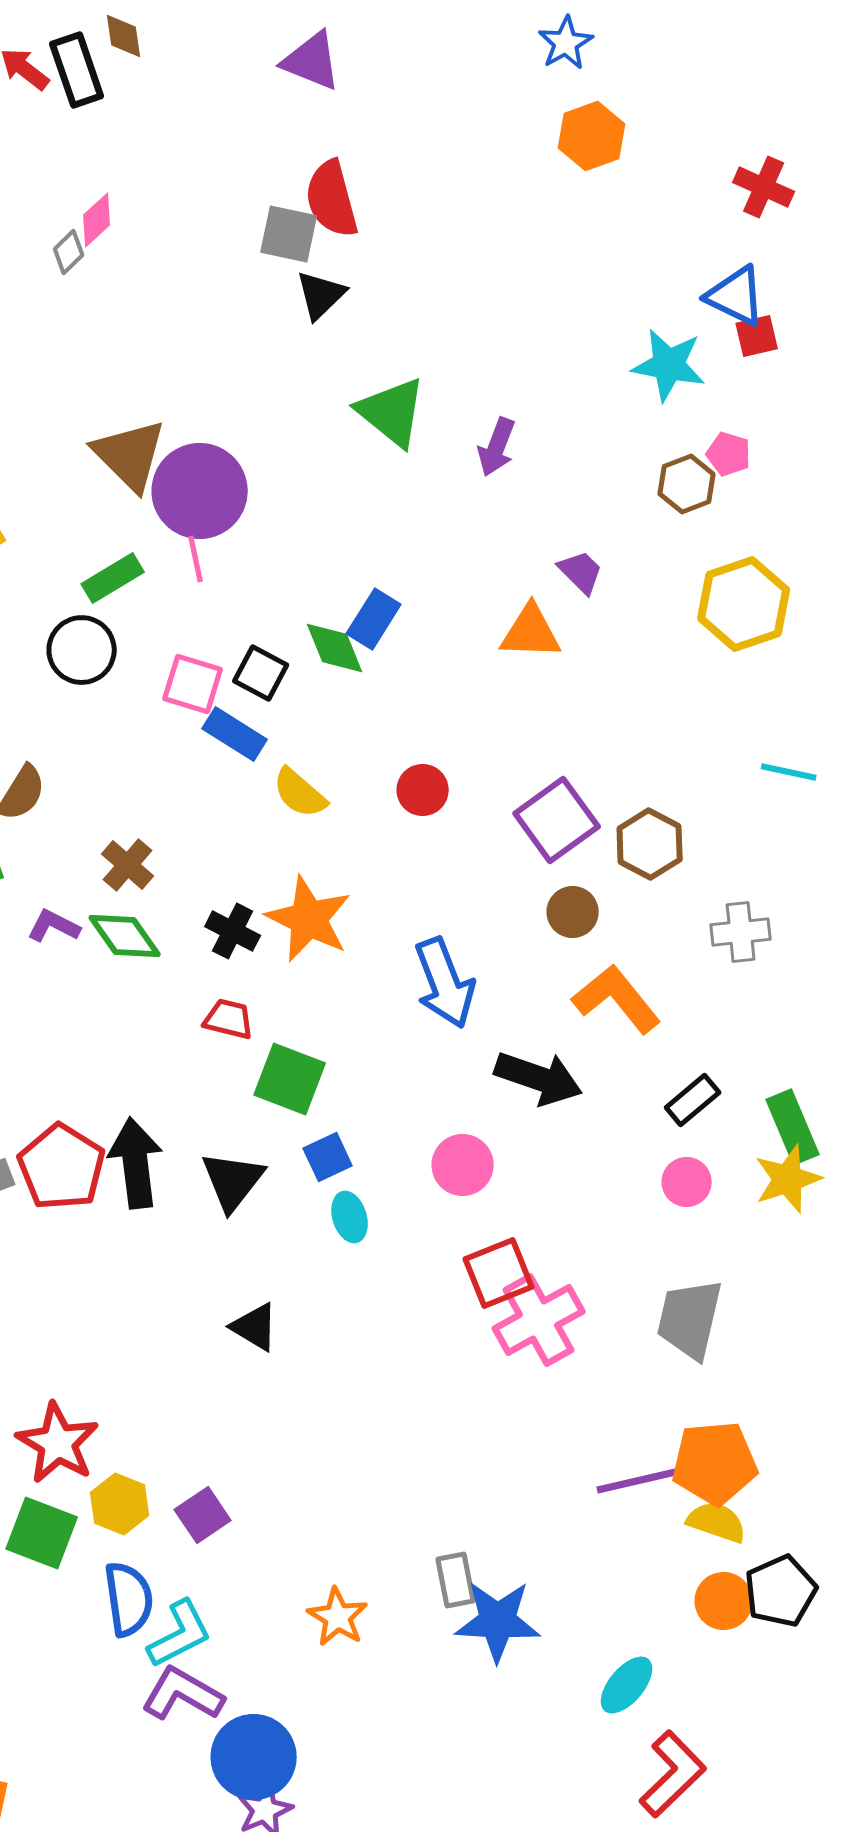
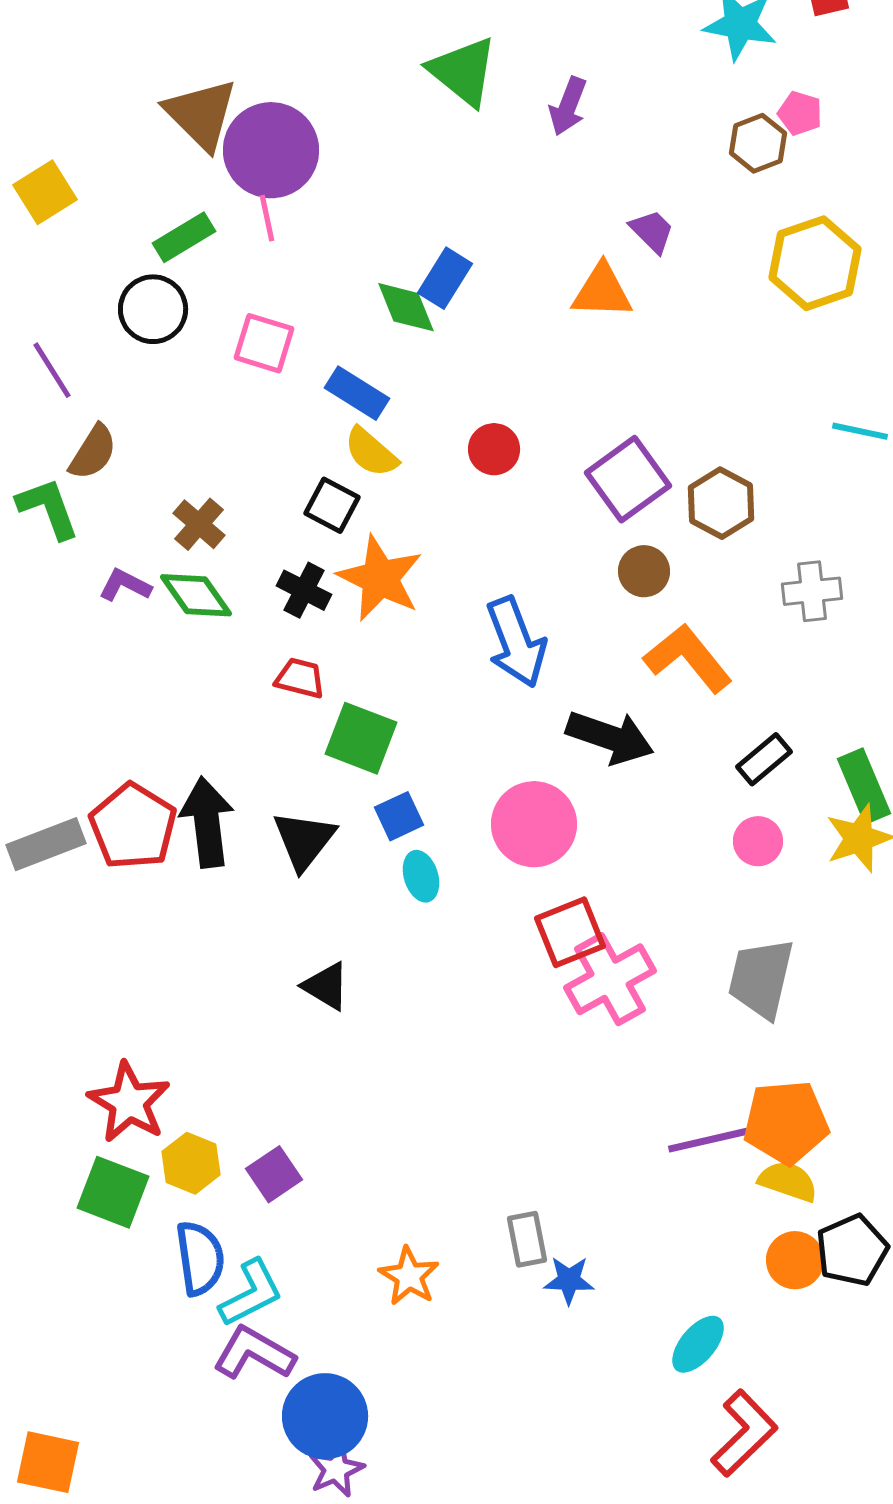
black square: (261, 673) -> (332, 505), moved
blue rectangle: (235, 734) -> (357, 393), moved
pink circle: (463, 1165) -> (534, 824), size x1.4
blue star: (498, 1621) -> (569, 1280), size x0.6

